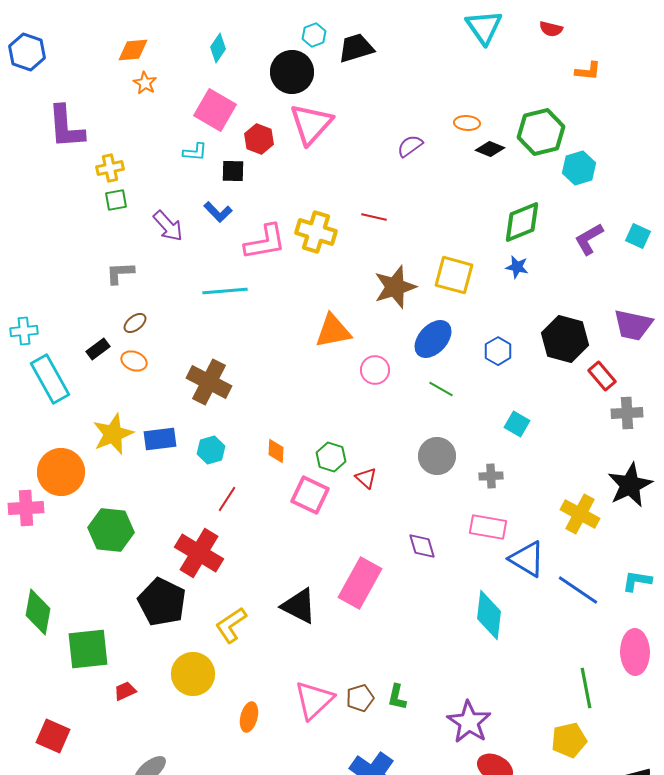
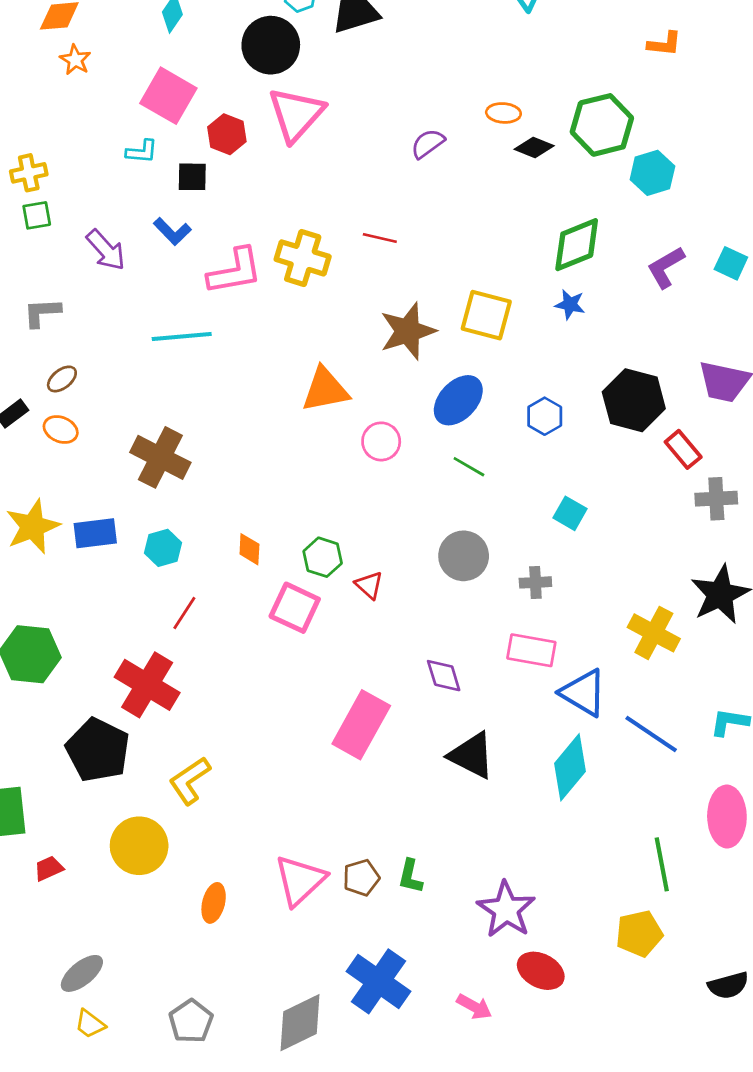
black triangle: (299, 606) -> (472, 755), moved
cyan diamond: (489, 615) -> (570, 767), moved, turned 33

